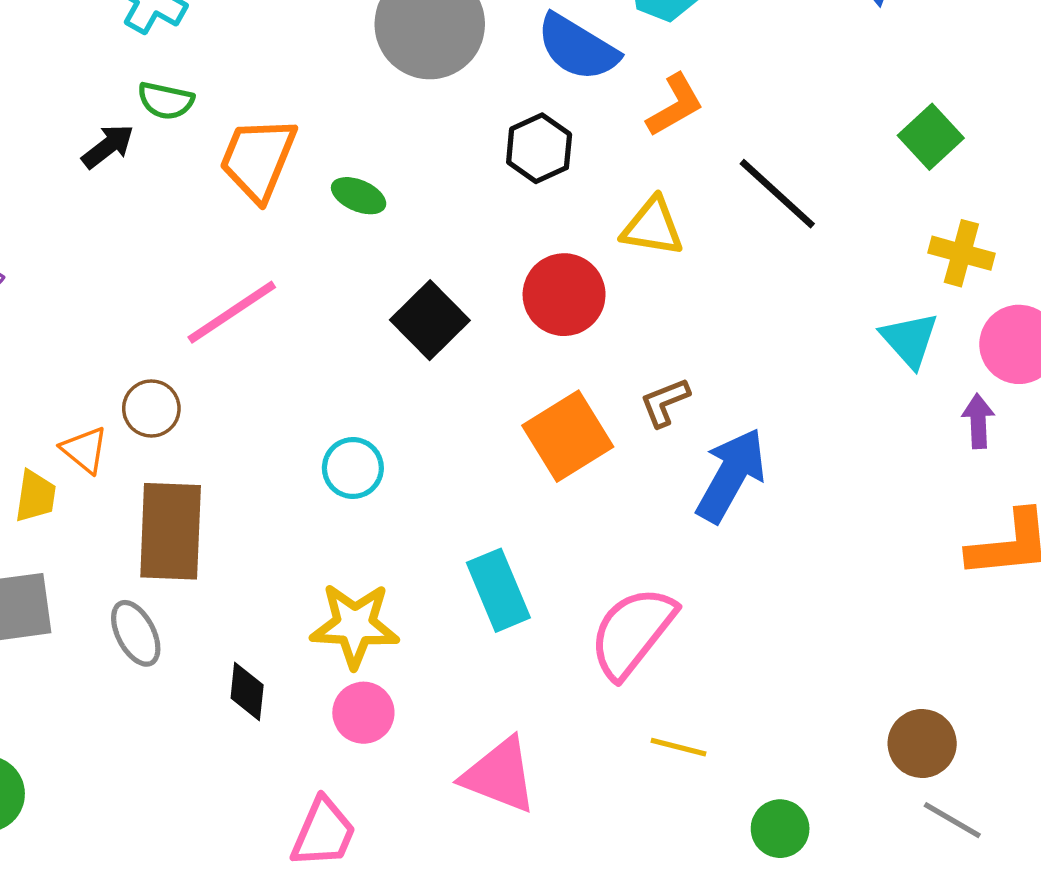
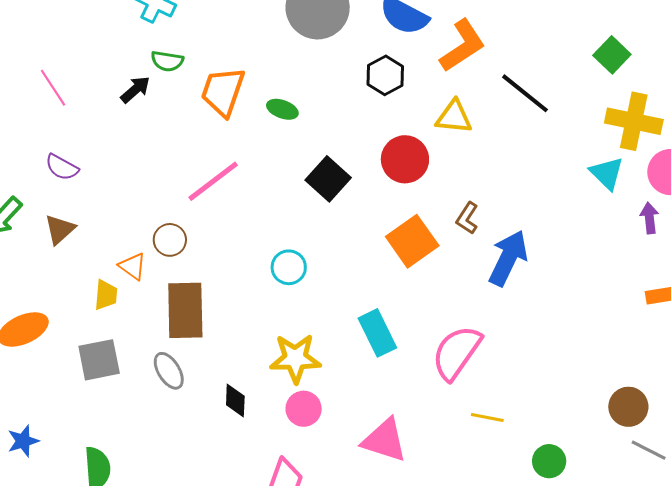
orange L-shape: (675, 105) -> (463, 46), size x1.4
yellow cross: (961, 253) -> (634, 121), size x1.5
brown L-shape: (665, 402) -> (467, 218), turned -32

